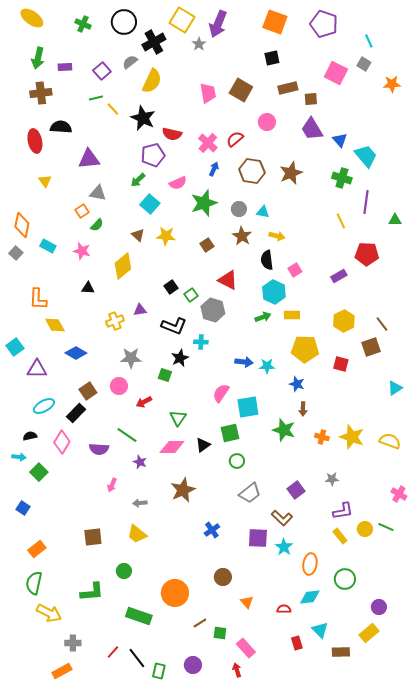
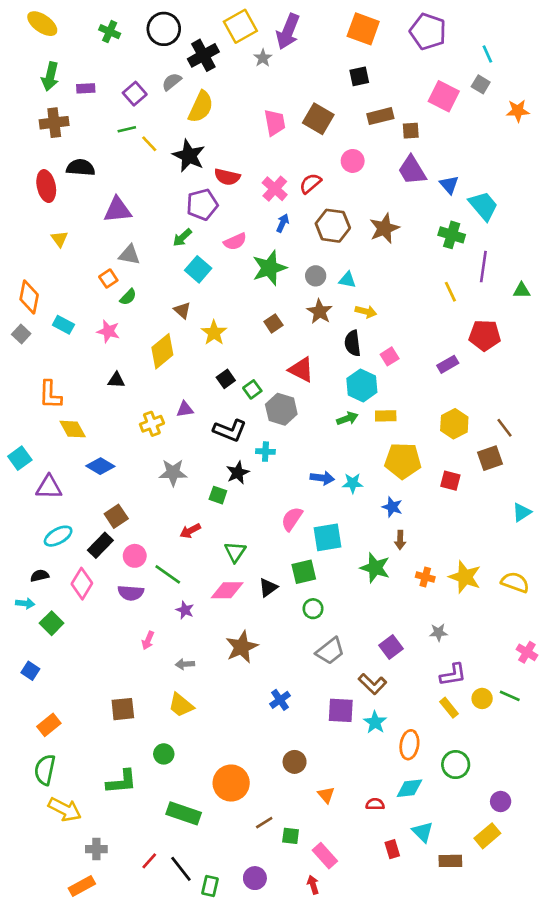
yellow square: (182, 20) -> (240, 26), turned 30
yellow star: (166, 236) -> (214, 333), moved, turned 30
pink circle: (119, 386) -> (135, 556), moved

